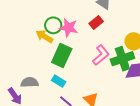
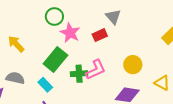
green circle: (53, 25) -> (54, 17), moved
yellow arrow: (44, 36) -> (16, 44), moved
green cross: (122, 59) -> (79, 74), moved, size x0.7

